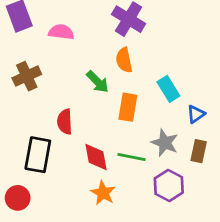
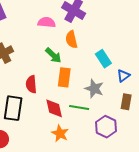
pink semicircle: (61, 32) -> (47, 22), moved
orange rectangle: (128, 107) -> (64, 77), moved
gray star: (165, 143) -> (94, 89), moved

